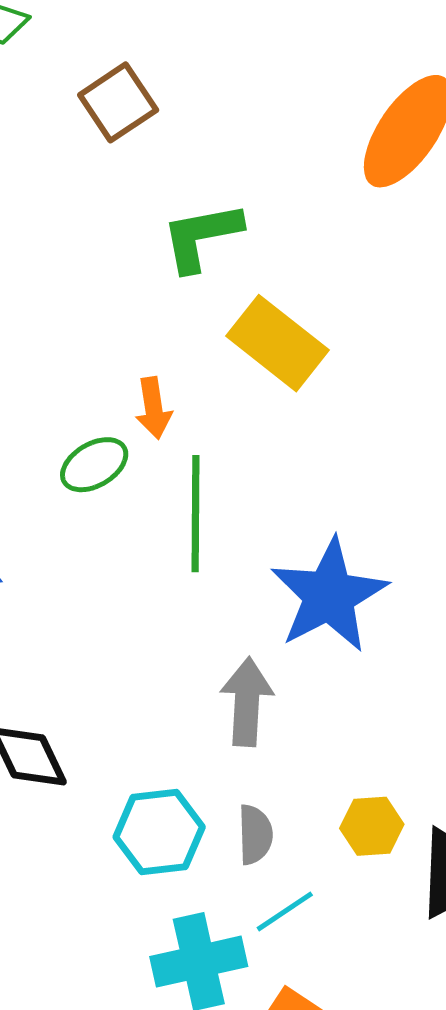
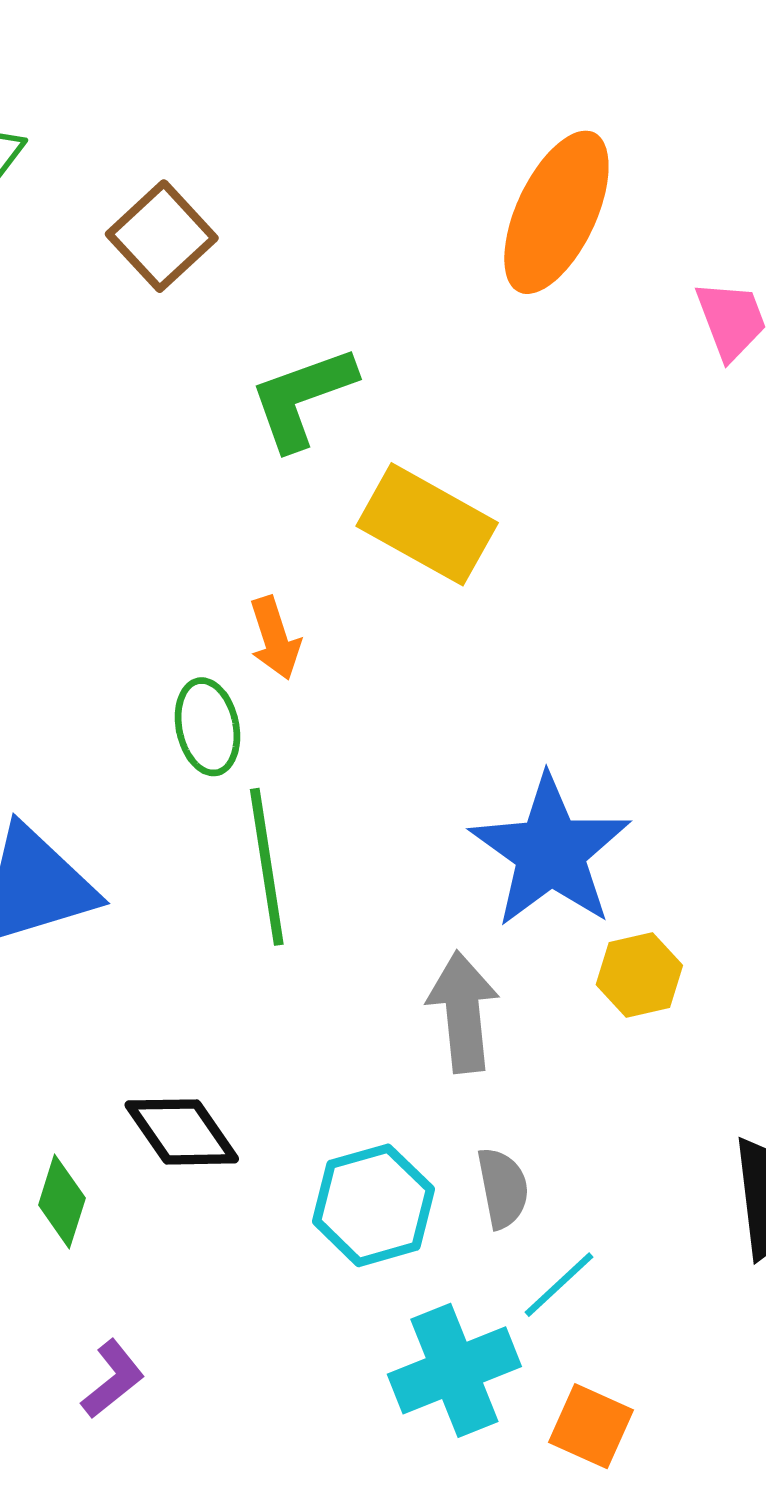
green ellipse: (94, 465) -> (207, 727), turned -62
green line: (196, 514) -> (267, 867), moved
yellow hexagon: (372, 826) -> (639, 975), moved

